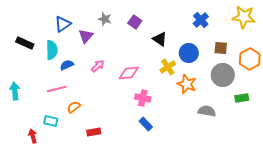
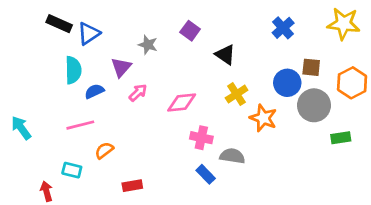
gray star: (105, 19) -> (148, 45), moved
purple triangle: (86, 36) -> (121, 67), moved
black rectangle: (25, 43) -> (59, 24), moved
blue circle: (189, 53) -> (287, 83), moved
cyan arrow: (15, 91) -> (21, 128), turned -30
gray semicircle: (207, 111) -> (232, 156), moved

